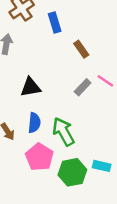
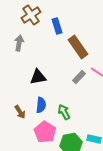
brown rectangle: (81, 49) -> (78, 47), size x1.6
green arrow: (64, 132) -> (64, 112), size x0.7

